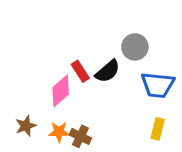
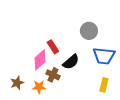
black semicircle: (108, 71) -> (71, 62), moved
brown cross: (80, 136) -> (53, 75), moved

